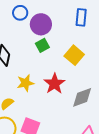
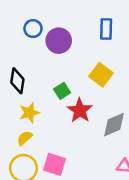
green square: (42, 45) -> (62, 91), moved
yellow star: (25, 83) -> (29, 113), moved

